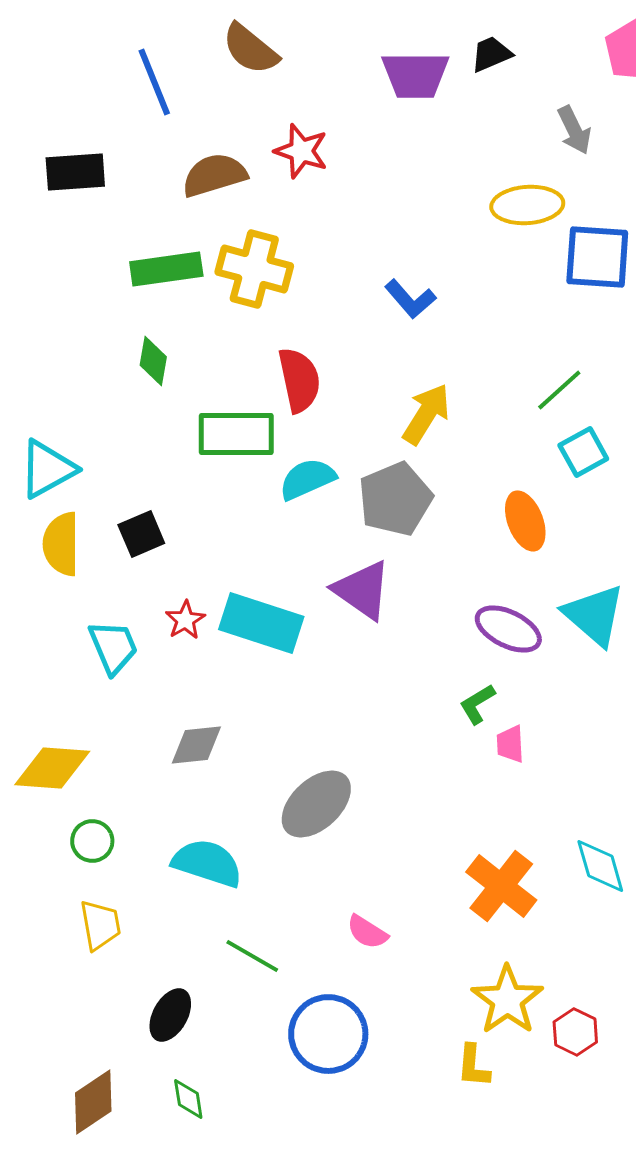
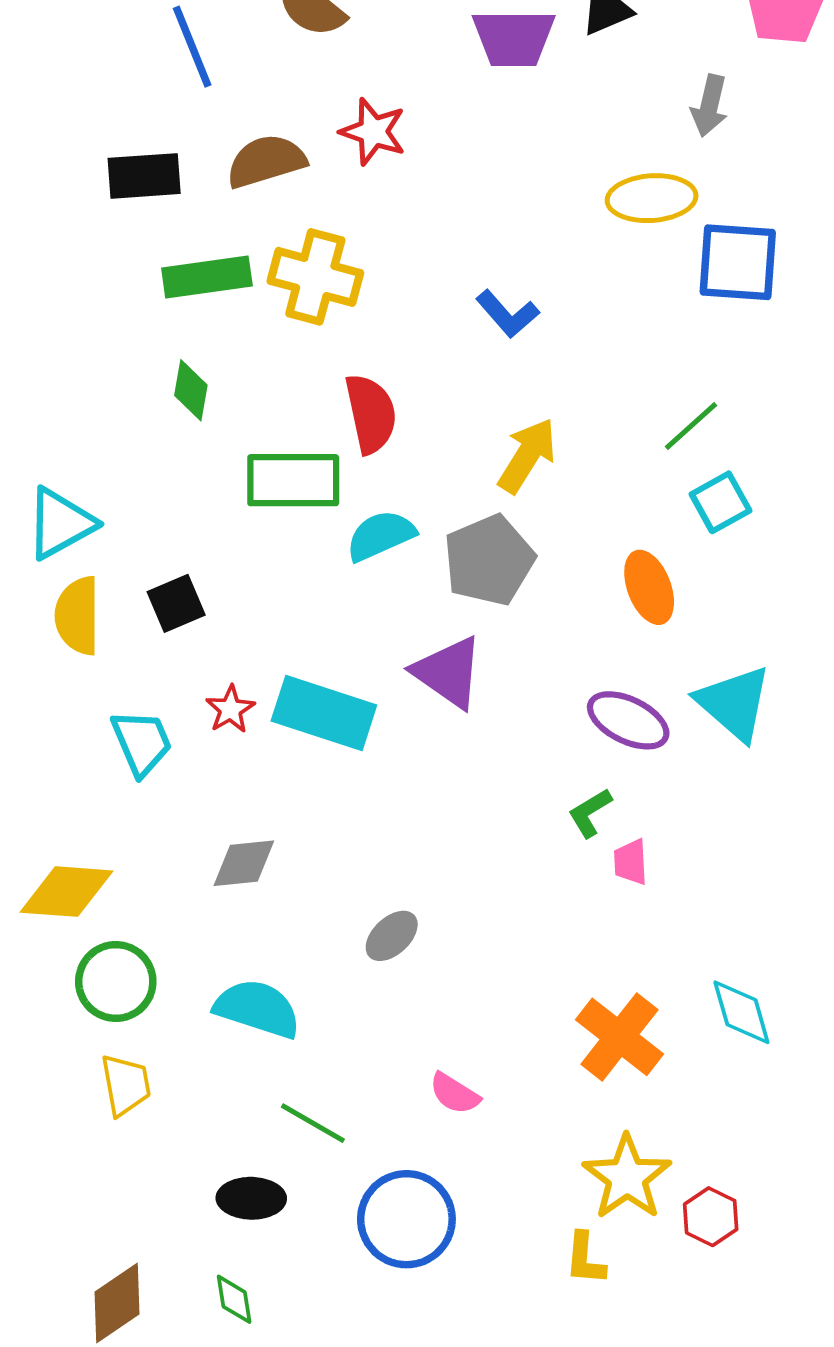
gray arrow: (574, 130) -> (709, 106), turned 39
black rectangle: (75, 172) -> (144, 176), moved
gray ellipse: (316, 804) -> (392, 936), size x0.6
green circle: (92, 841) -> (116, 981), size x1.5
black ellipse: (170, 1015) -> (251, 1198), moved, turned 62

